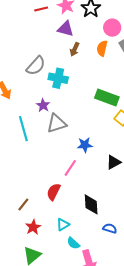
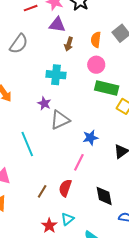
pink circle: (112, 28) -> (96, 65), moved
gray semicircle: (36, 66) -> (19, 44), moved
cyan line: (23, 129) -> (27, 144), moved
brown line: (23, 204) -> (42, 191), moved
cyan triangle: (63, 224) -> (67, 219), moved

